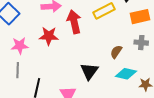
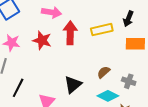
gray cross: (141, 43) -> (129, 81), moved

